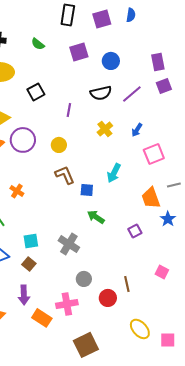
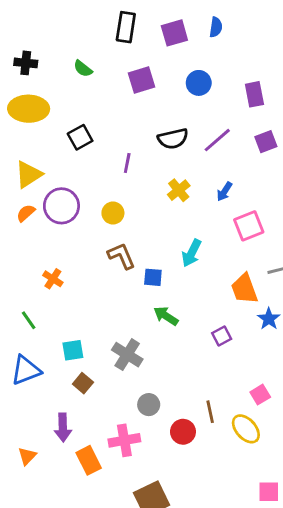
blue circle: (111, 61) -> (199, 83), moved
purple square: (164, 86) -> (266, 142), moved
brown square: (29, 264) -> (83, 383), moved
pink square: (162, 272) -> (260, 395), turned 32
orange rectangle: (42, 318) -> (89, 460), turned 30
yellow ellipse: (140, 329) -> (246, 429), moved

